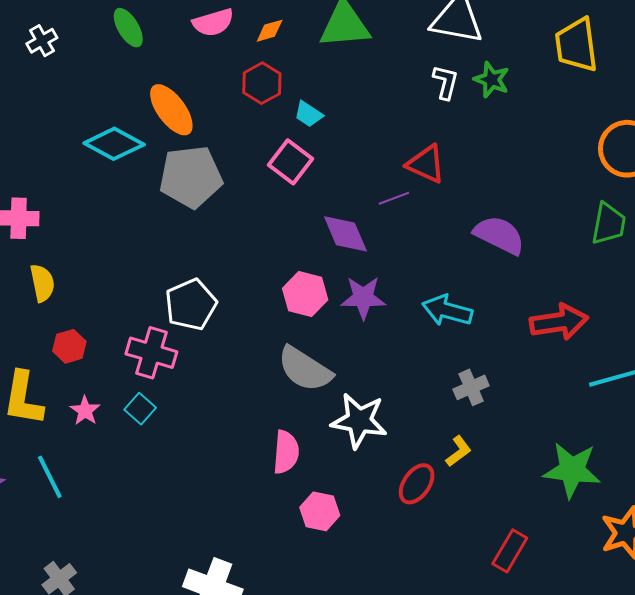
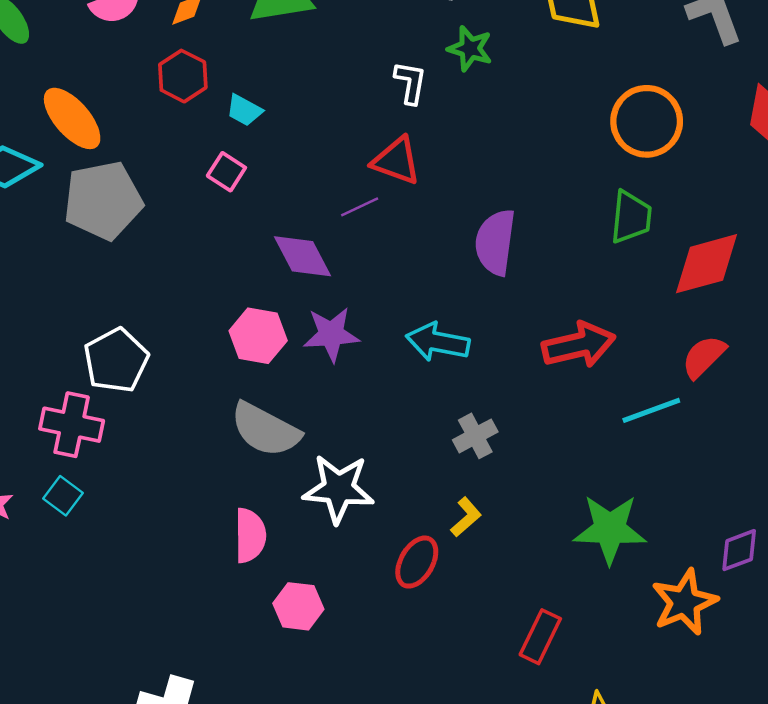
white L-shape: (446, 82) -> (410, 83), moved
pink square: (290, 162) -> (226, 172), size x0.7
purple semicircle: (499, 235) -> (495, 242), turned -104

